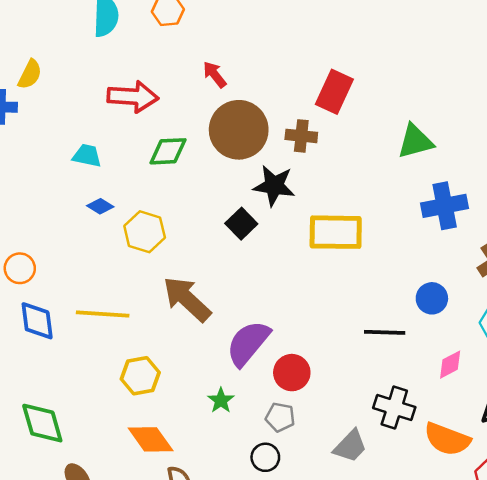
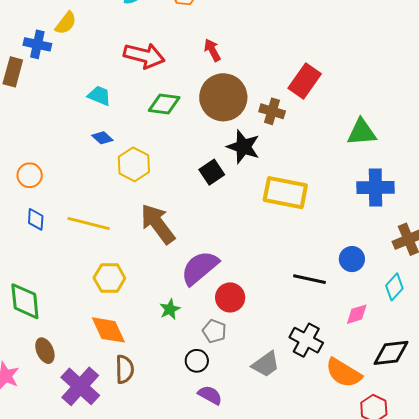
blue diamond: (37, 321) -> (36, 219), size x0.7

